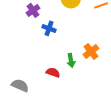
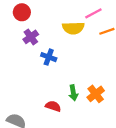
orange cross: (91, 51) -> (96, 94), moved

